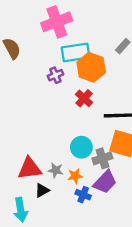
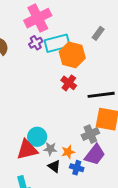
purple cross: (55, 75) -> (36, 43), moved
cyan circle: (81, 147) -> (37, 137), moved
black triangle: (42, 190) -> (54, 166), moved, turned -48

